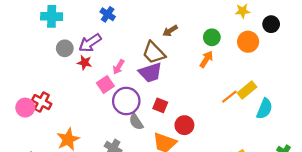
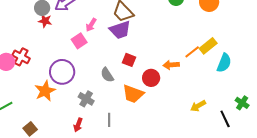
orange arrow: (206, 59) -> (171, 65), moved, turned -126
red star: (85, 63) -> (45, 21), moved
purple circle: (126, 101) -> (62, 72), moved

